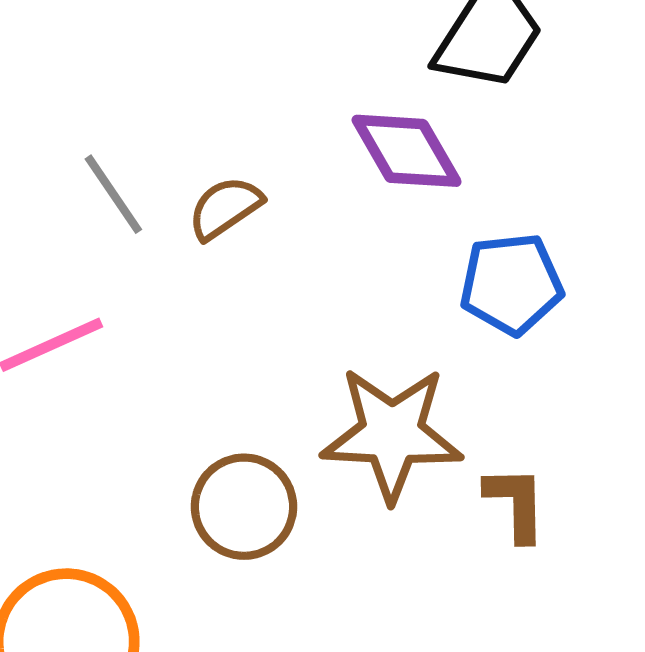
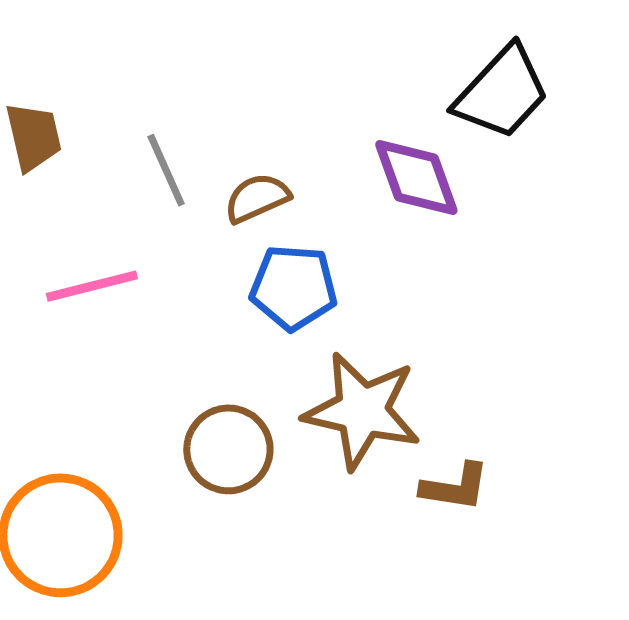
blue pentagon: (511, 284) -> (294, 287), moved
brown L-shape: (516, 503) -> (455, 487), turned 90

